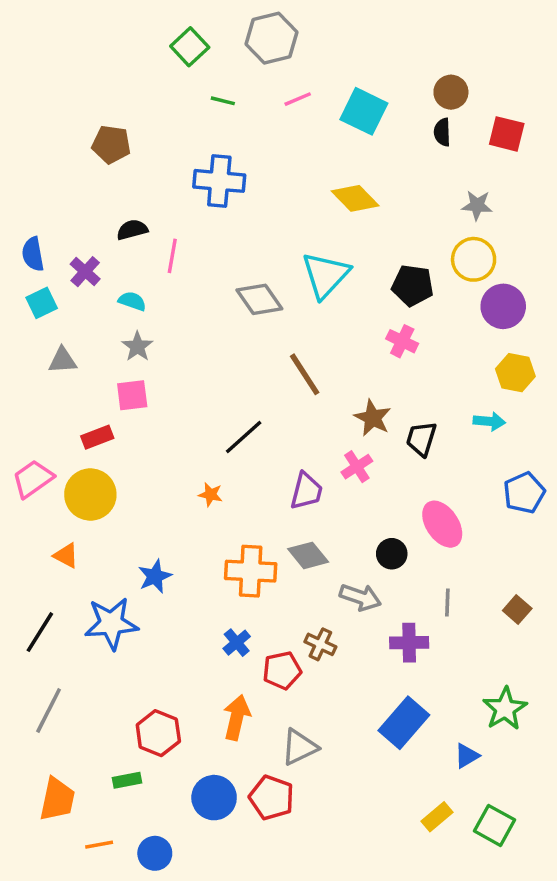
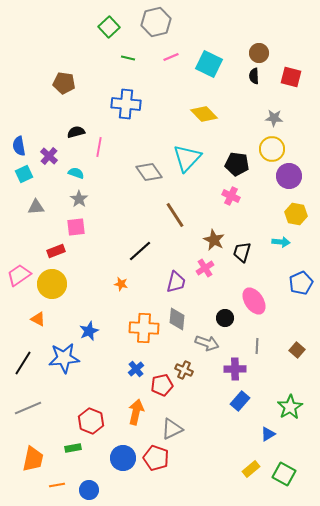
gray diamond: (308, 555) -> (177, 319), turned 45
gray line: (49, 710) -> (28, 408), turned 40
blue rectangle: (404, 723) -> (240, 401), moved, size x0.7

